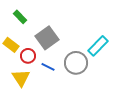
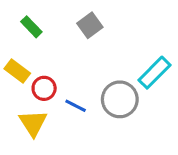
gray square: (47, 38) -> (90, 25), moved, size x0.7

